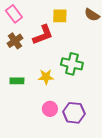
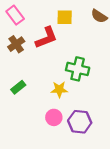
yellow star: (46, 77) -> (59, 89), moved
green rectangle: (17, 81) -> (18, 87), turned -40

